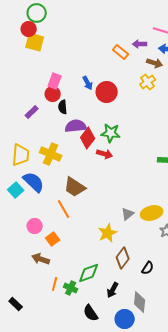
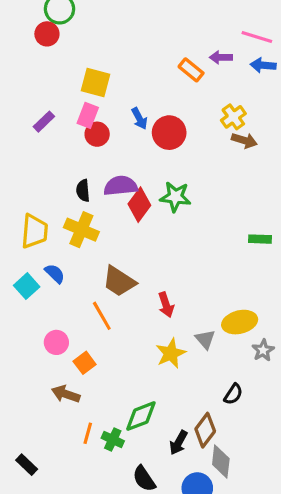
yellow square: (35, 42) -> (96, 82), moved
brown arrow: (155, 63) -> (244, 140), moved
red circle: (53, 94) -> (97, 134), moved
black semicircle: (63, 107) -> (83, 191), moved
purple rectangle: (32, 112) -> (44, 122), moved
red arrow: (105, 154) -> (166, 305), moved, turned 56
blue semicircle: (34, 182) -> (55, 274), size x0.6
gray triangle: (128, 214) -> (205, 339), moved, turned -32
brown diamond: (123, 258) -> (205, 430), moved
black semicircle: (148, 268) -> (233, 394), moved

